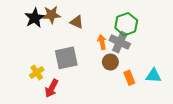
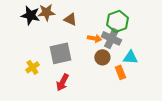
black star: (35, 18) -> (30, 15), turned -30
orange arrow: (102, 42) -> (94, 38), turned 112
cyan triangle: (153, 76) -> (130, 57), moved
red arrow: (52, 88) -> (62, 82), moved

